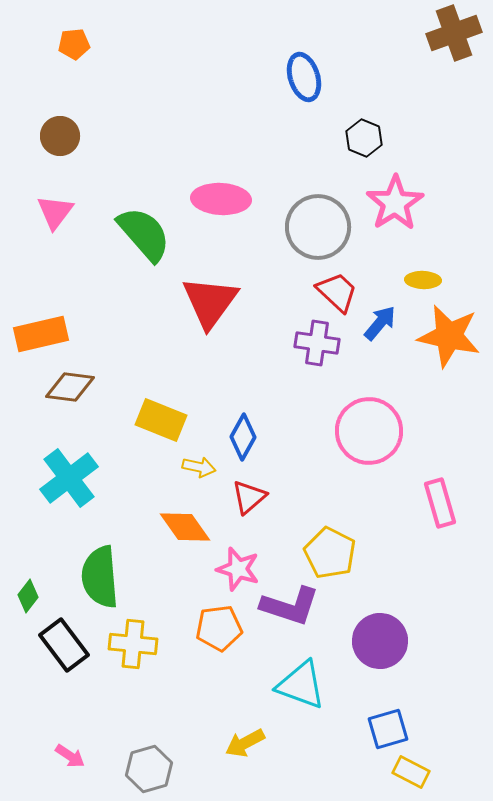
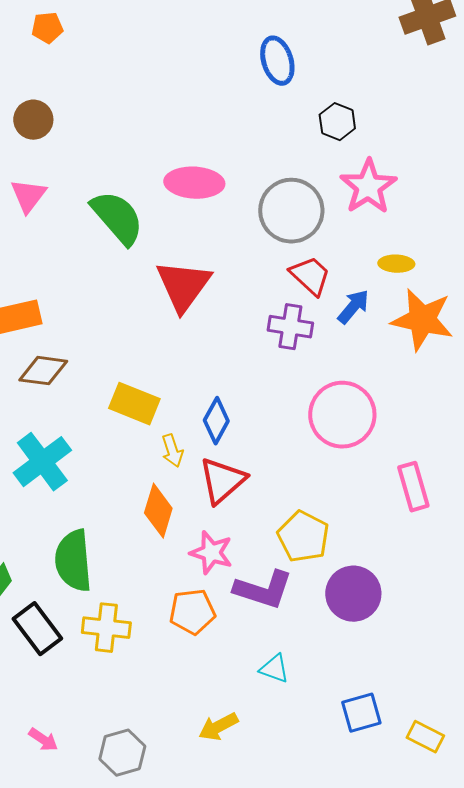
yellow arrow: (199, 467) -> (172, 451), turned 60
red triangle: (249, 497) -> (222, 481), size x1.4
orange diamond: (185, 527) -> (158, 511), turned 52
purple circle: (380, 641) -> (353, 594), moved
cyan triangle: (301, 685) -> (274, 669), size x0.6
yellow rectangle: (411, 772) -> (425, 737), moved

